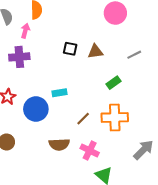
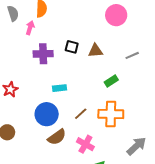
purple cross: (19, 57) -> (43, 54), moved
blue circle: (36, 109) -> (47, 114), moved
brown semicircle: (59, 144) -> (57, 137), turned -36

